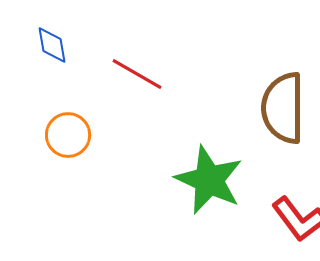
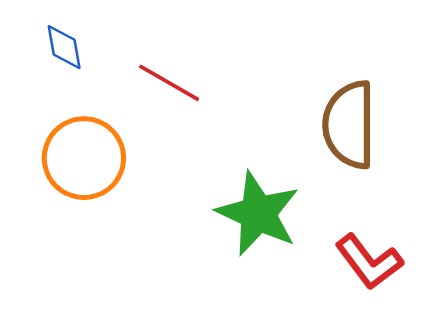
orange circle: (68, 135) -> (84, 158), size x1.5

